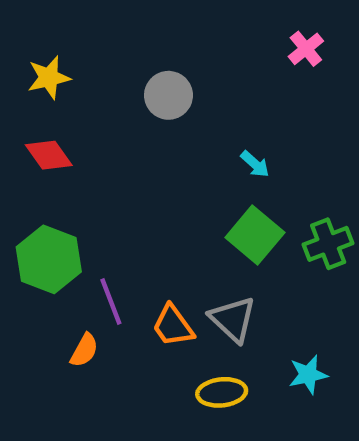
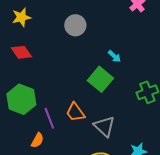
green square: (255, 235) -> (100, 79), moved
orange trapezoid: (173, 326) -> (75, 112), moved

